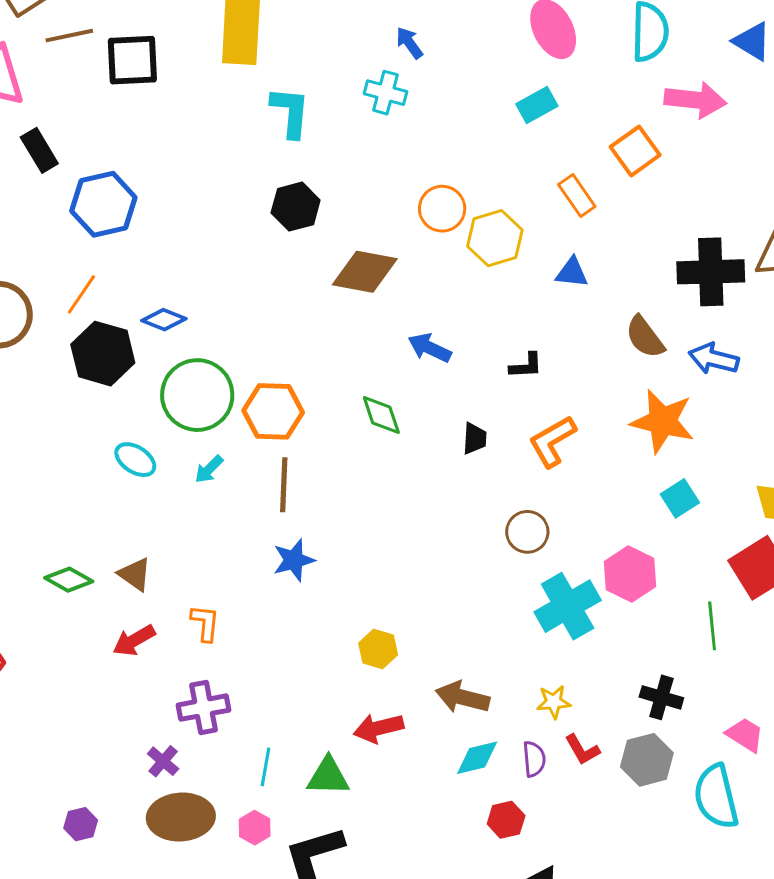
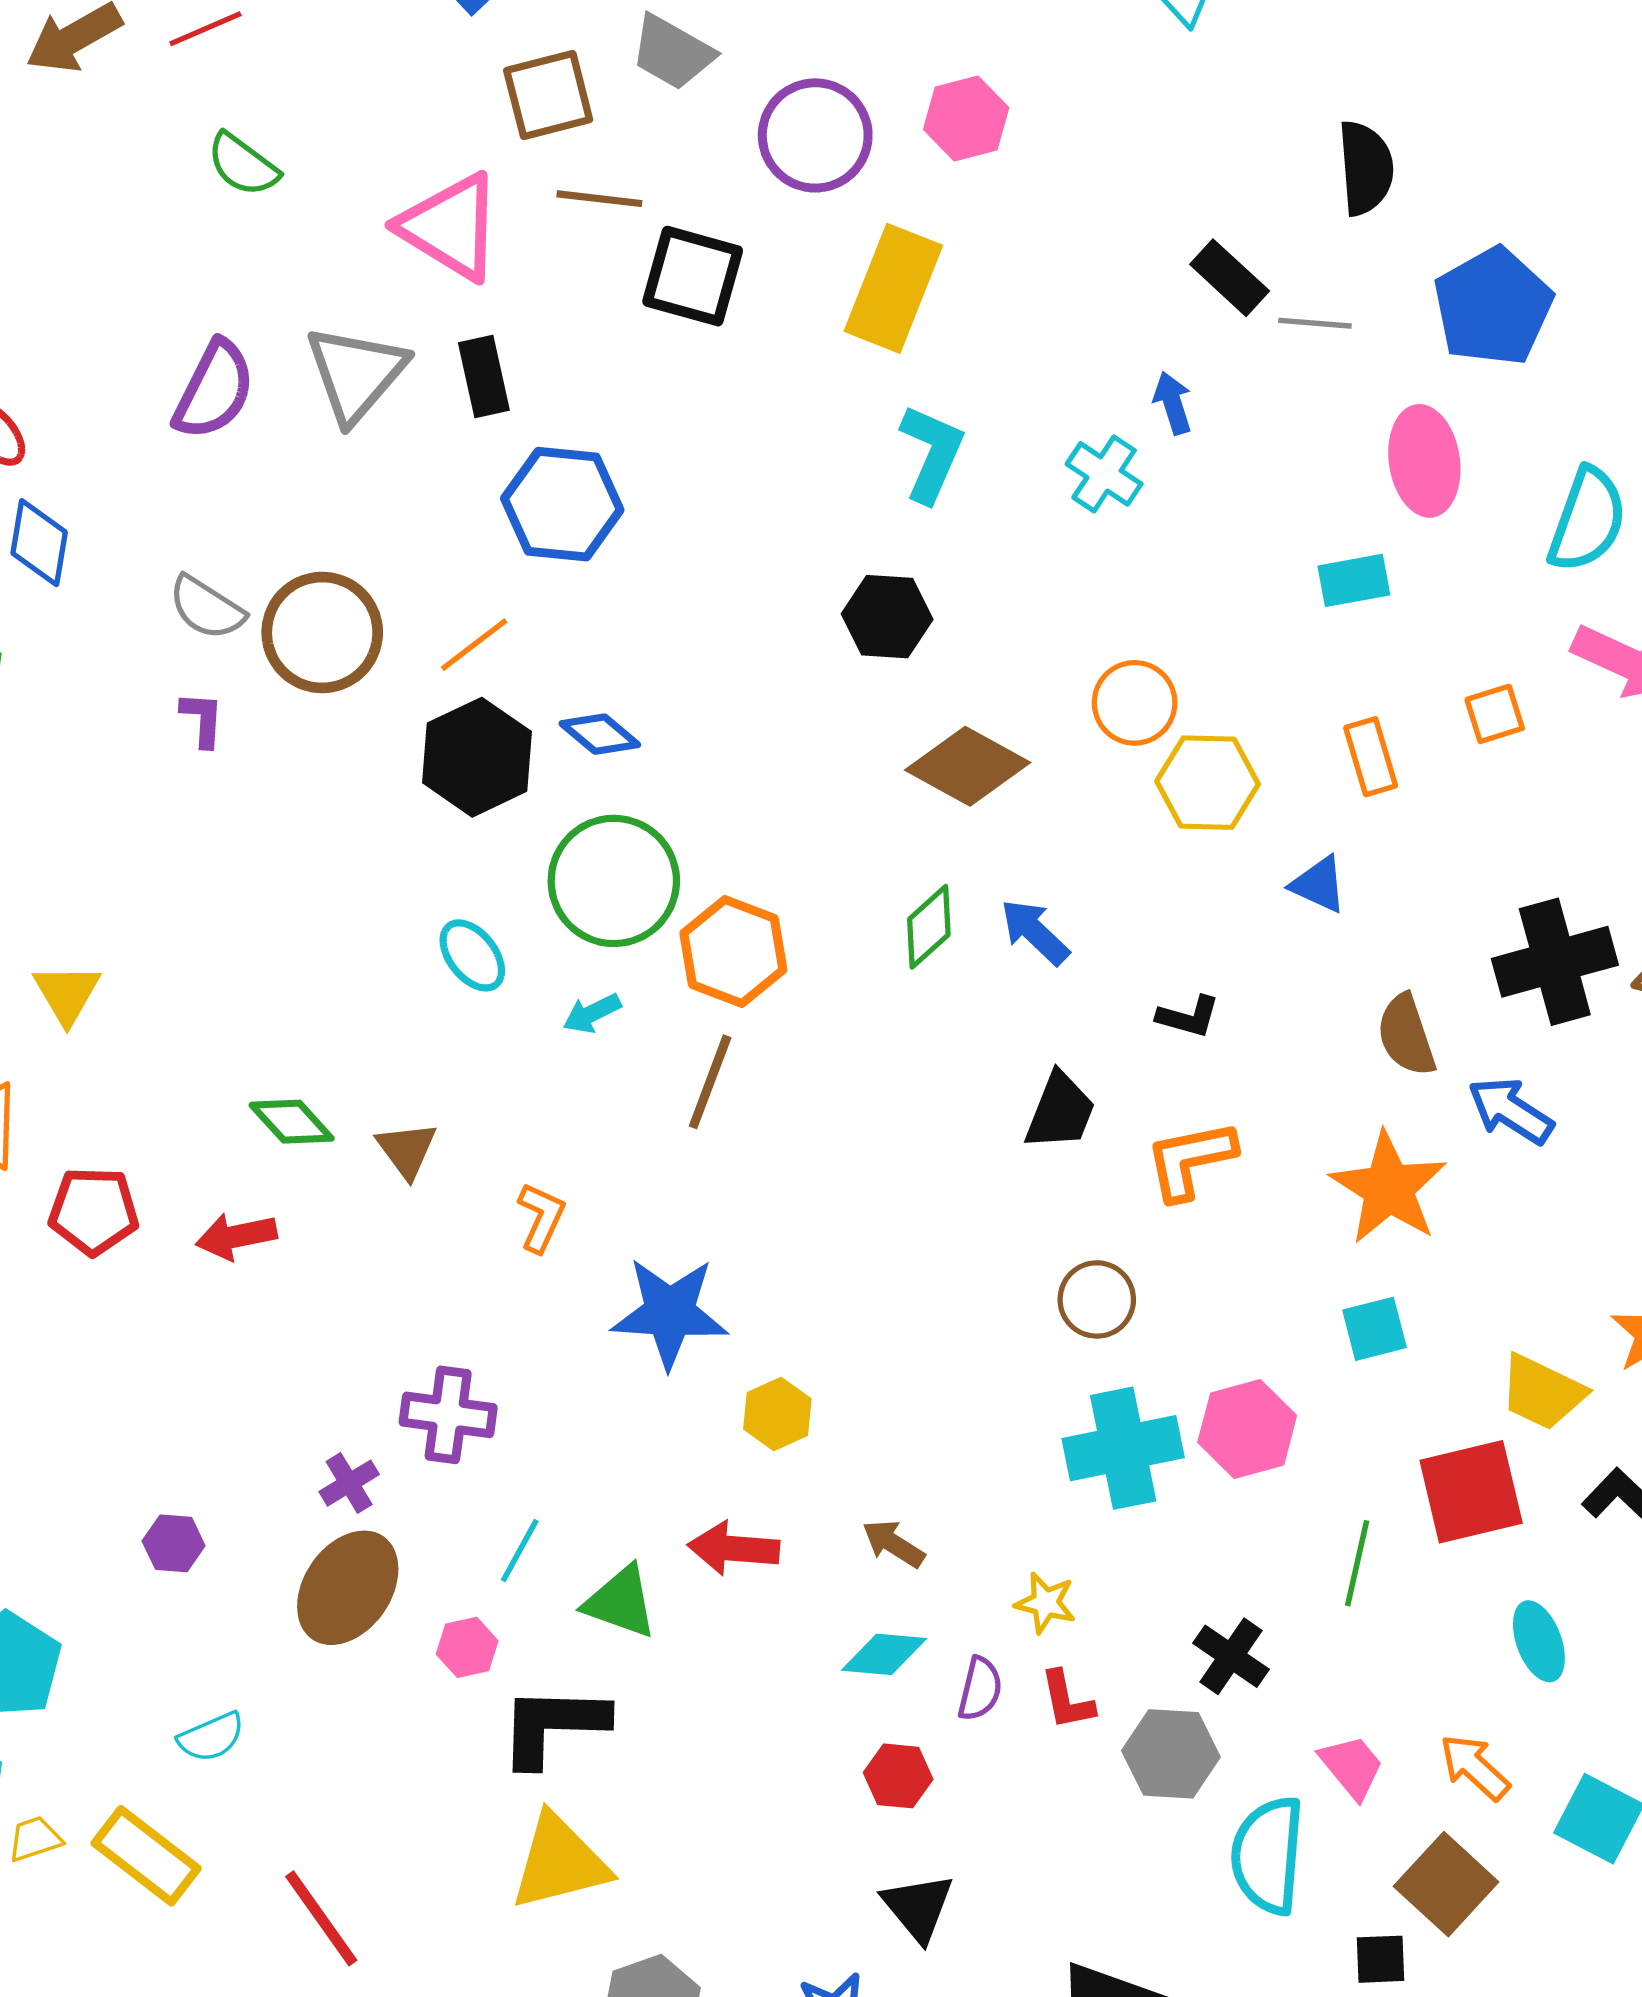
orange square: (635, 151) -> (1495, 714), size x0.7
black cross: (711, 272) -> (1555, 962), turned -32
green diamond: (381, 415) -> (929, 927), moved, turned 48
black trapezoid: (475, 438) -> (1060, 1111), size x1.4
blue star: (294, 560) -> (670, 1313), moved, size x1.5
orange L-shape: (205, 623) -> (541, 1217), moved
red arrow: (134, 640) -> (236, 1236), moved
brown arrow: (463, 697) -> (893, 1544), size x0.7
brown ellipse: (181, 817) -> (348, 1588), turned -70

